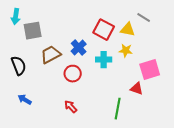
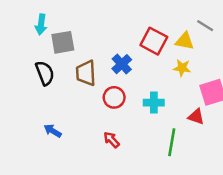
brown trapezoid: (51, 55) -> (86, 73), turned -65
cyan cross: (104, 60) -> (154, 103), moved
black semicircle: (19, 66) -> (45, 73), moved

